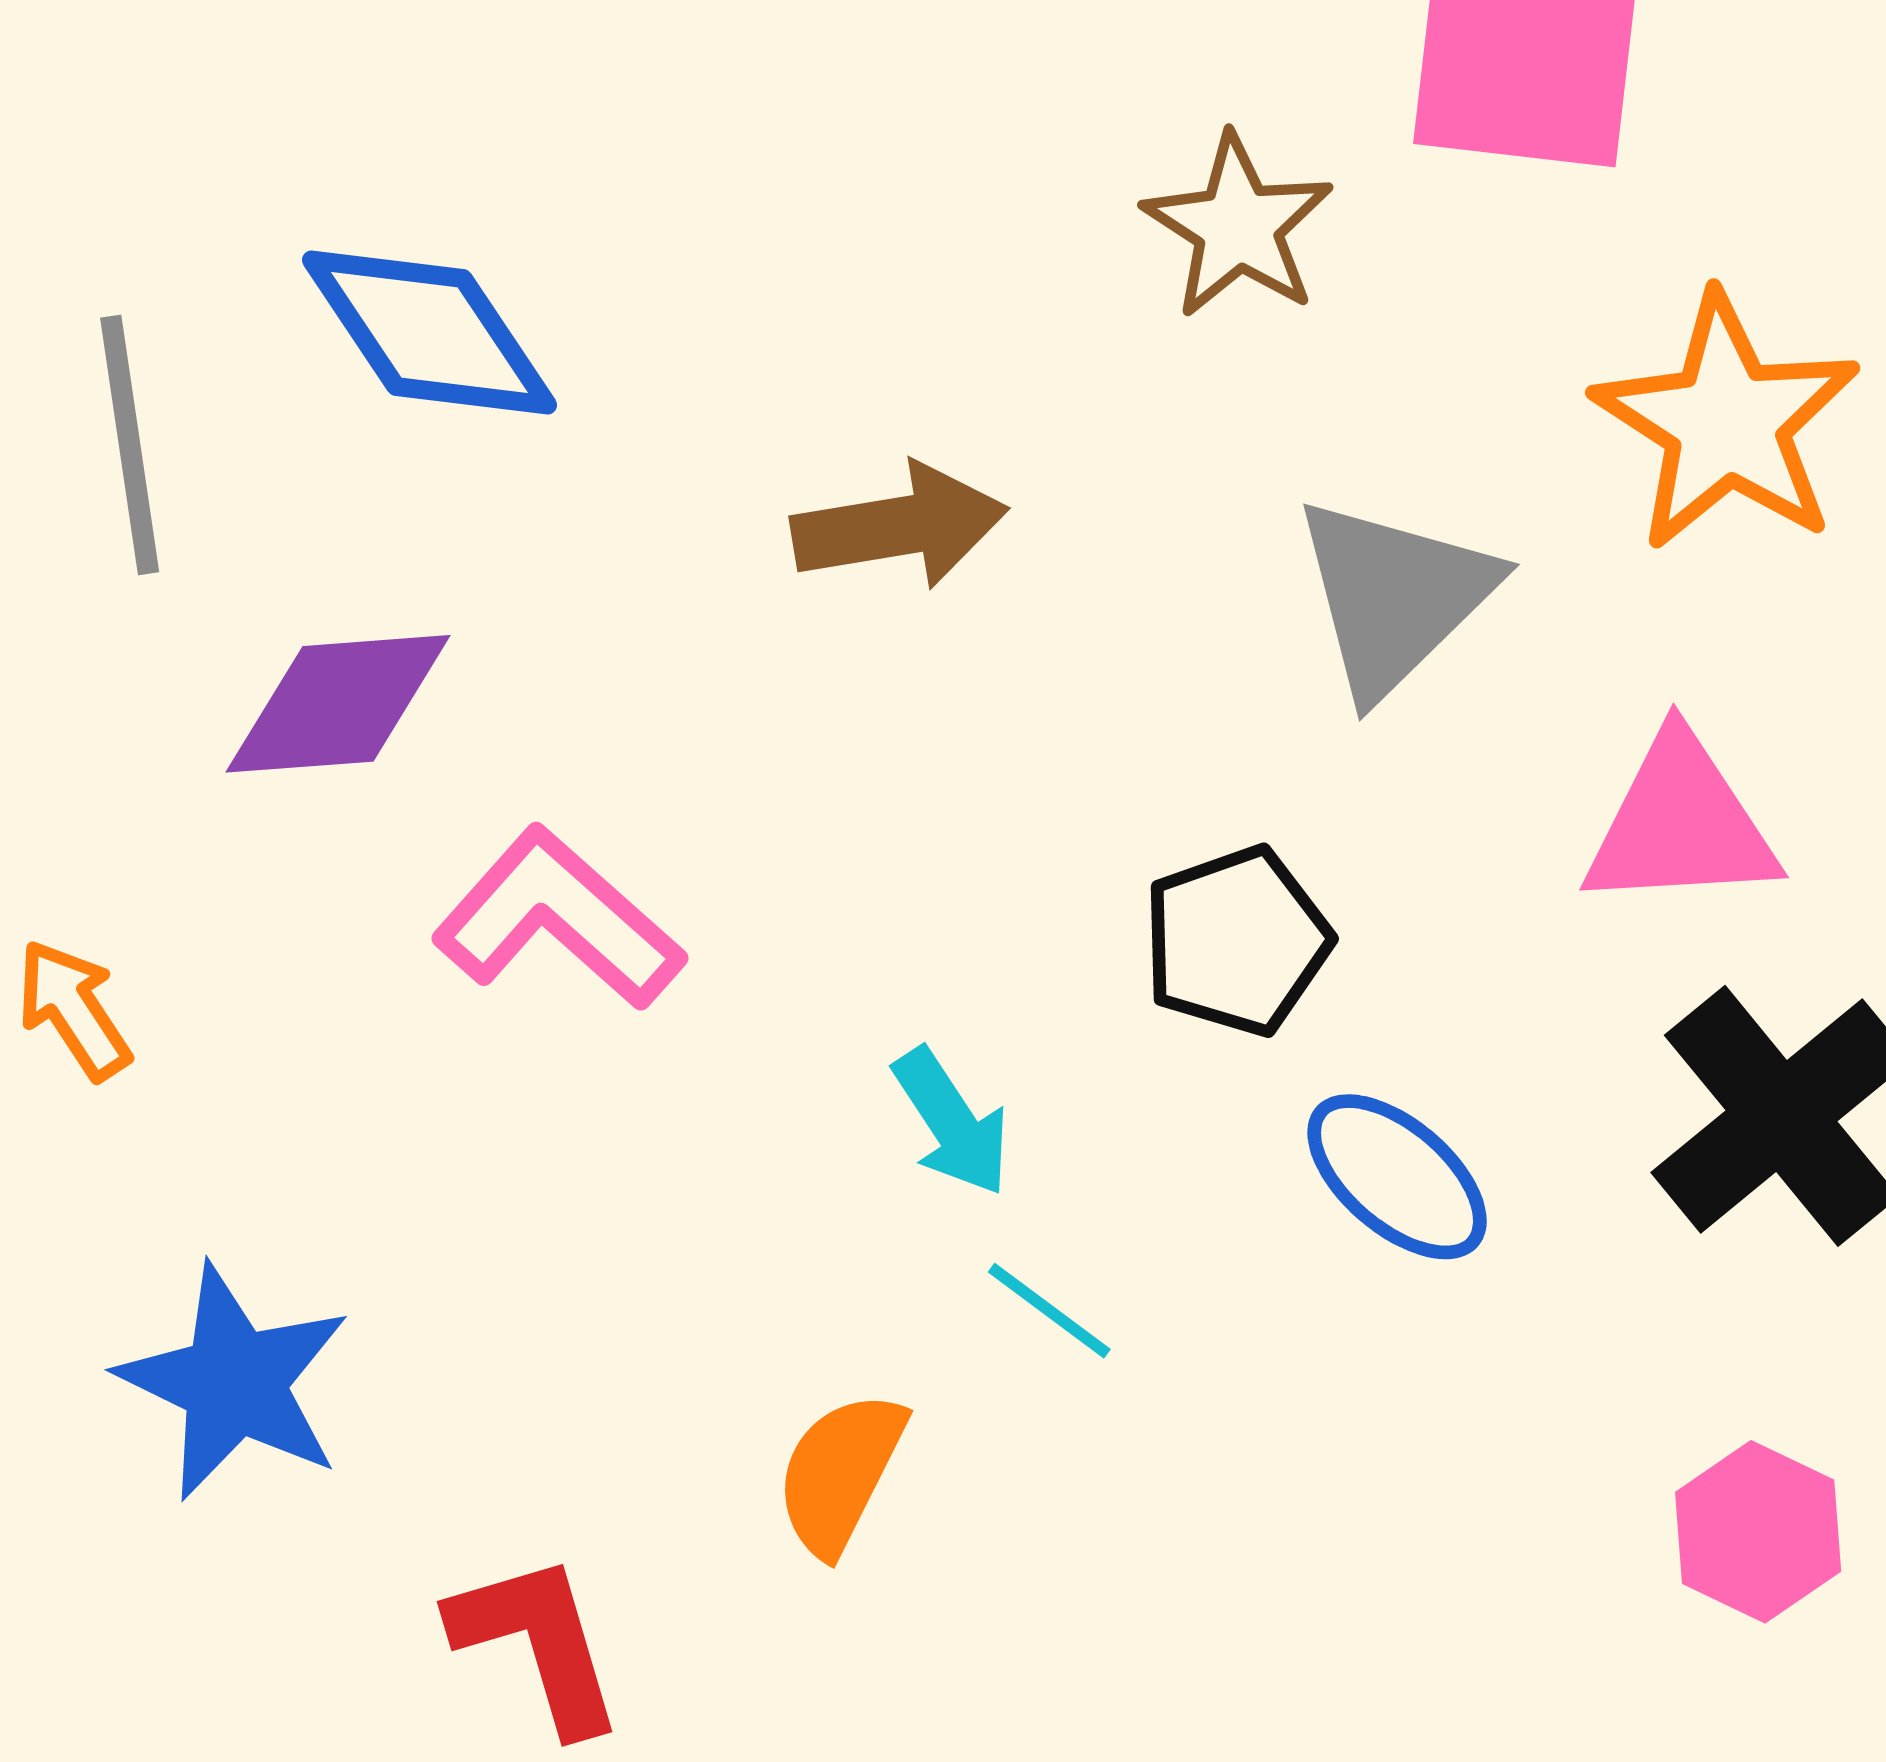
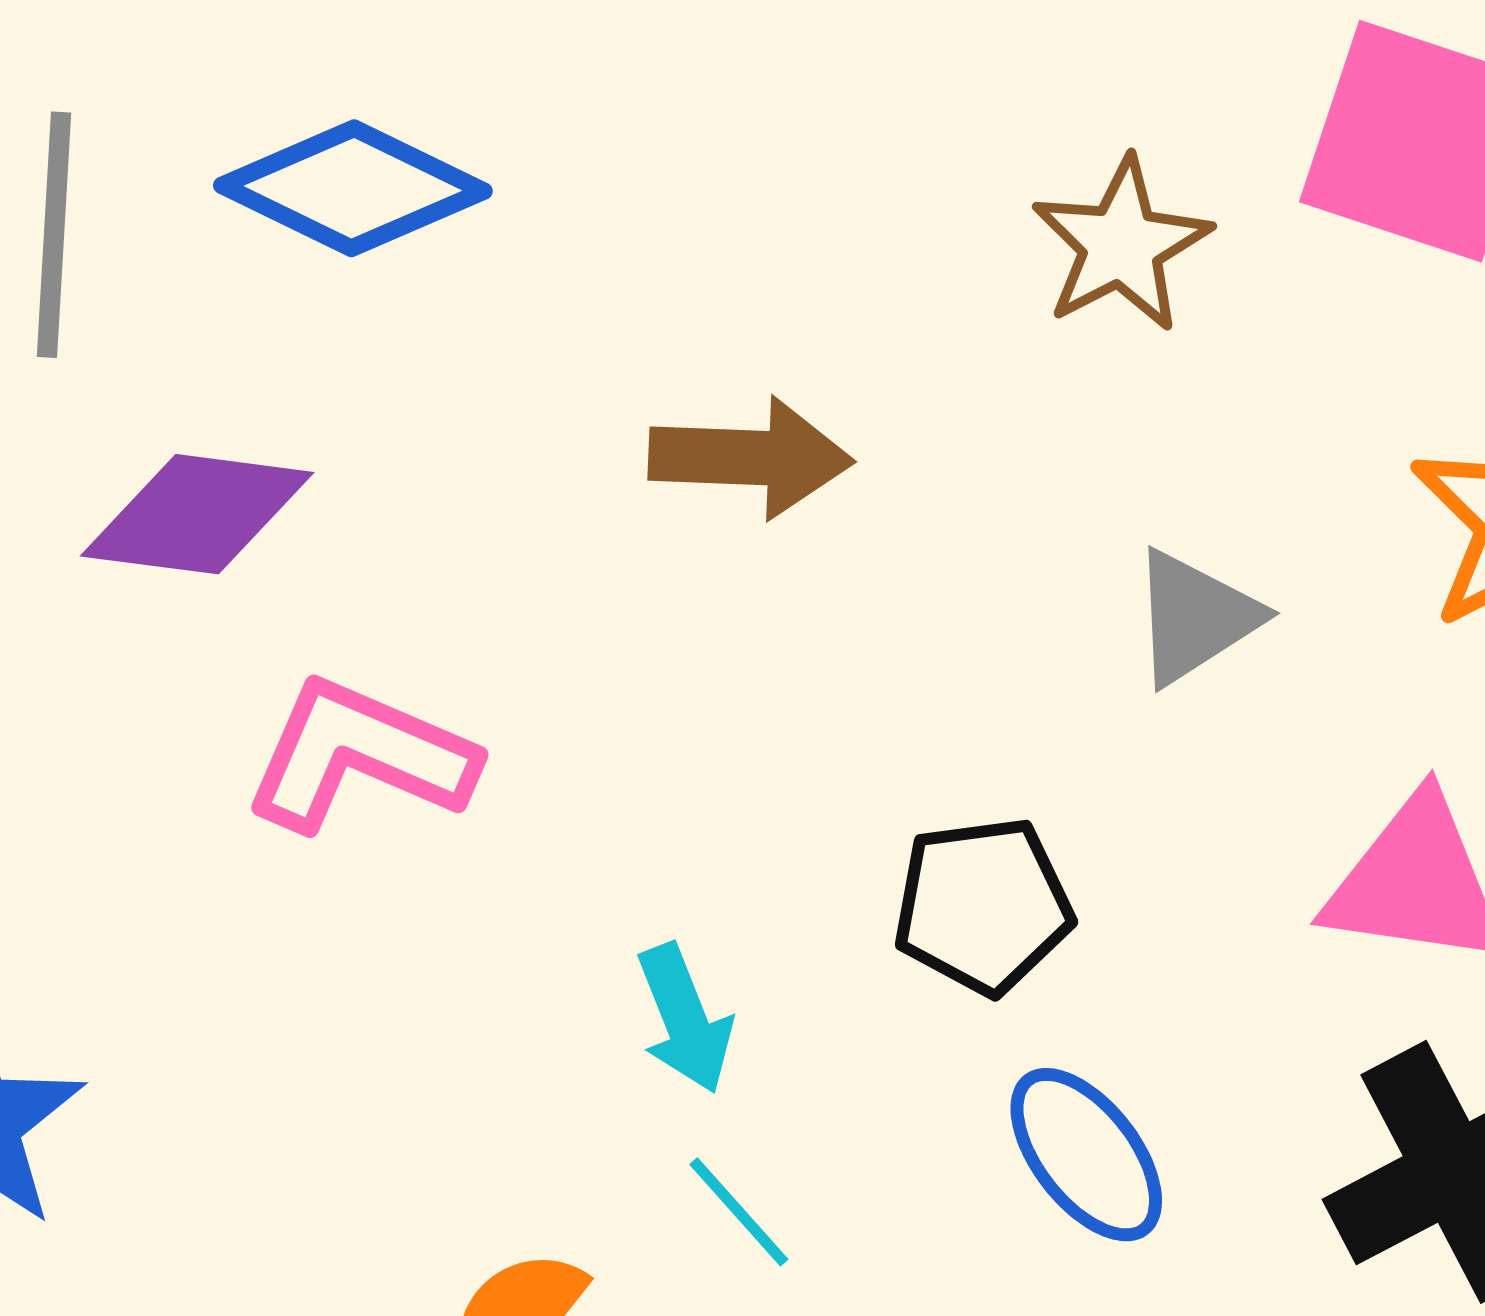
blue diamond: (429, 333) -> (353, 188), turned -42
gray triangle: (1394, 597) -> (1195, 617), size x0.7
pink L-shape: (558, 919) -> (360, 755), turned -30

